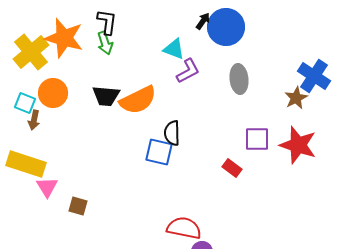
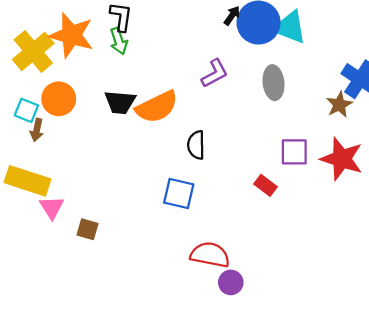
cyan triangle: (174, 49) -> (290, 27), moved, size x1.4
blue square: (159, 152) -> (179, 193), moved

